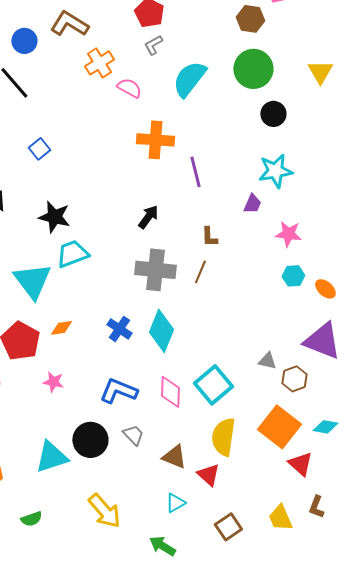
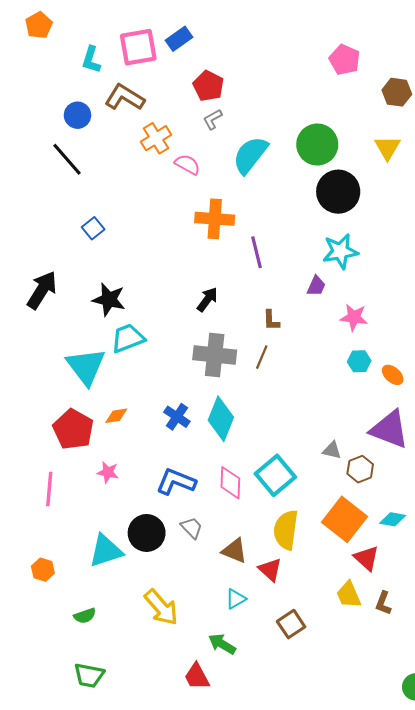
brown hexagon: (250, 19) -> (397, 92), moved
black circle: (273, 114) -> (338, 192), size x1.6
yellow trapezoid: (280, 518) -> (349, 595), moved

